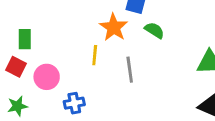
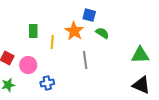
green rectangle: (25, 39) -> (33, 31), moved
yellow line: (95, 55) -> (52, 42), moved

